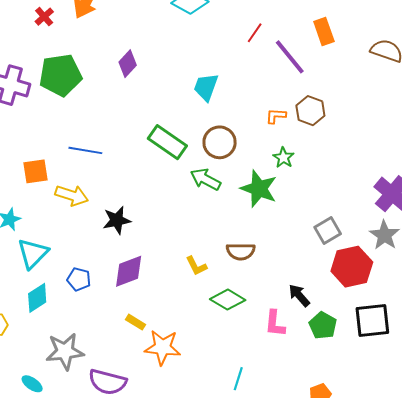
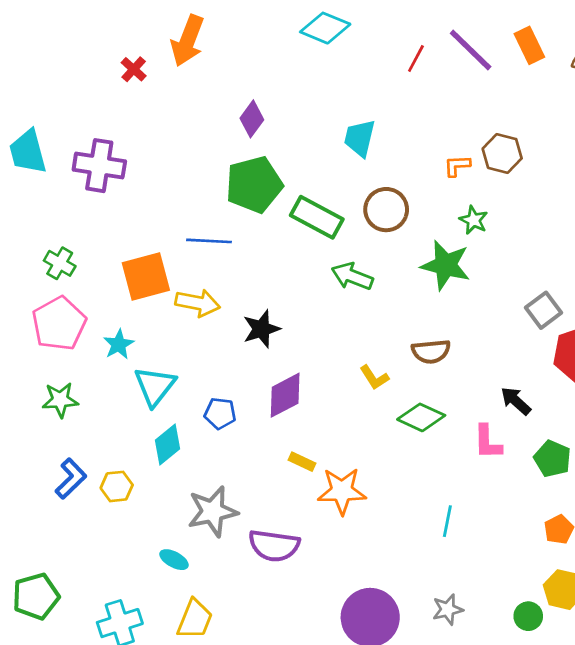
orange rectangle: (324, 32) -> (529, 45), moved
purple line: (290, 57) -> (471, 50), moved
green pentagon: (60, 75) -> (254, 184), moved
orange square: (36, 171) -> (146, 277), size x1.4
green arrow: (205, 179) -> (352, 276), moved
green pentagon: (323, 325) -> (552, 459), moved

